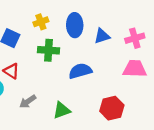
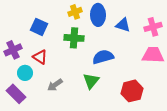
yellow cross: (41, 22) -> (75, 12), moved
blue triangle: (102, 36) -> (123, 25), turned 35
green triangle: (62, 110) -> (91, 81), moved, turned -30

